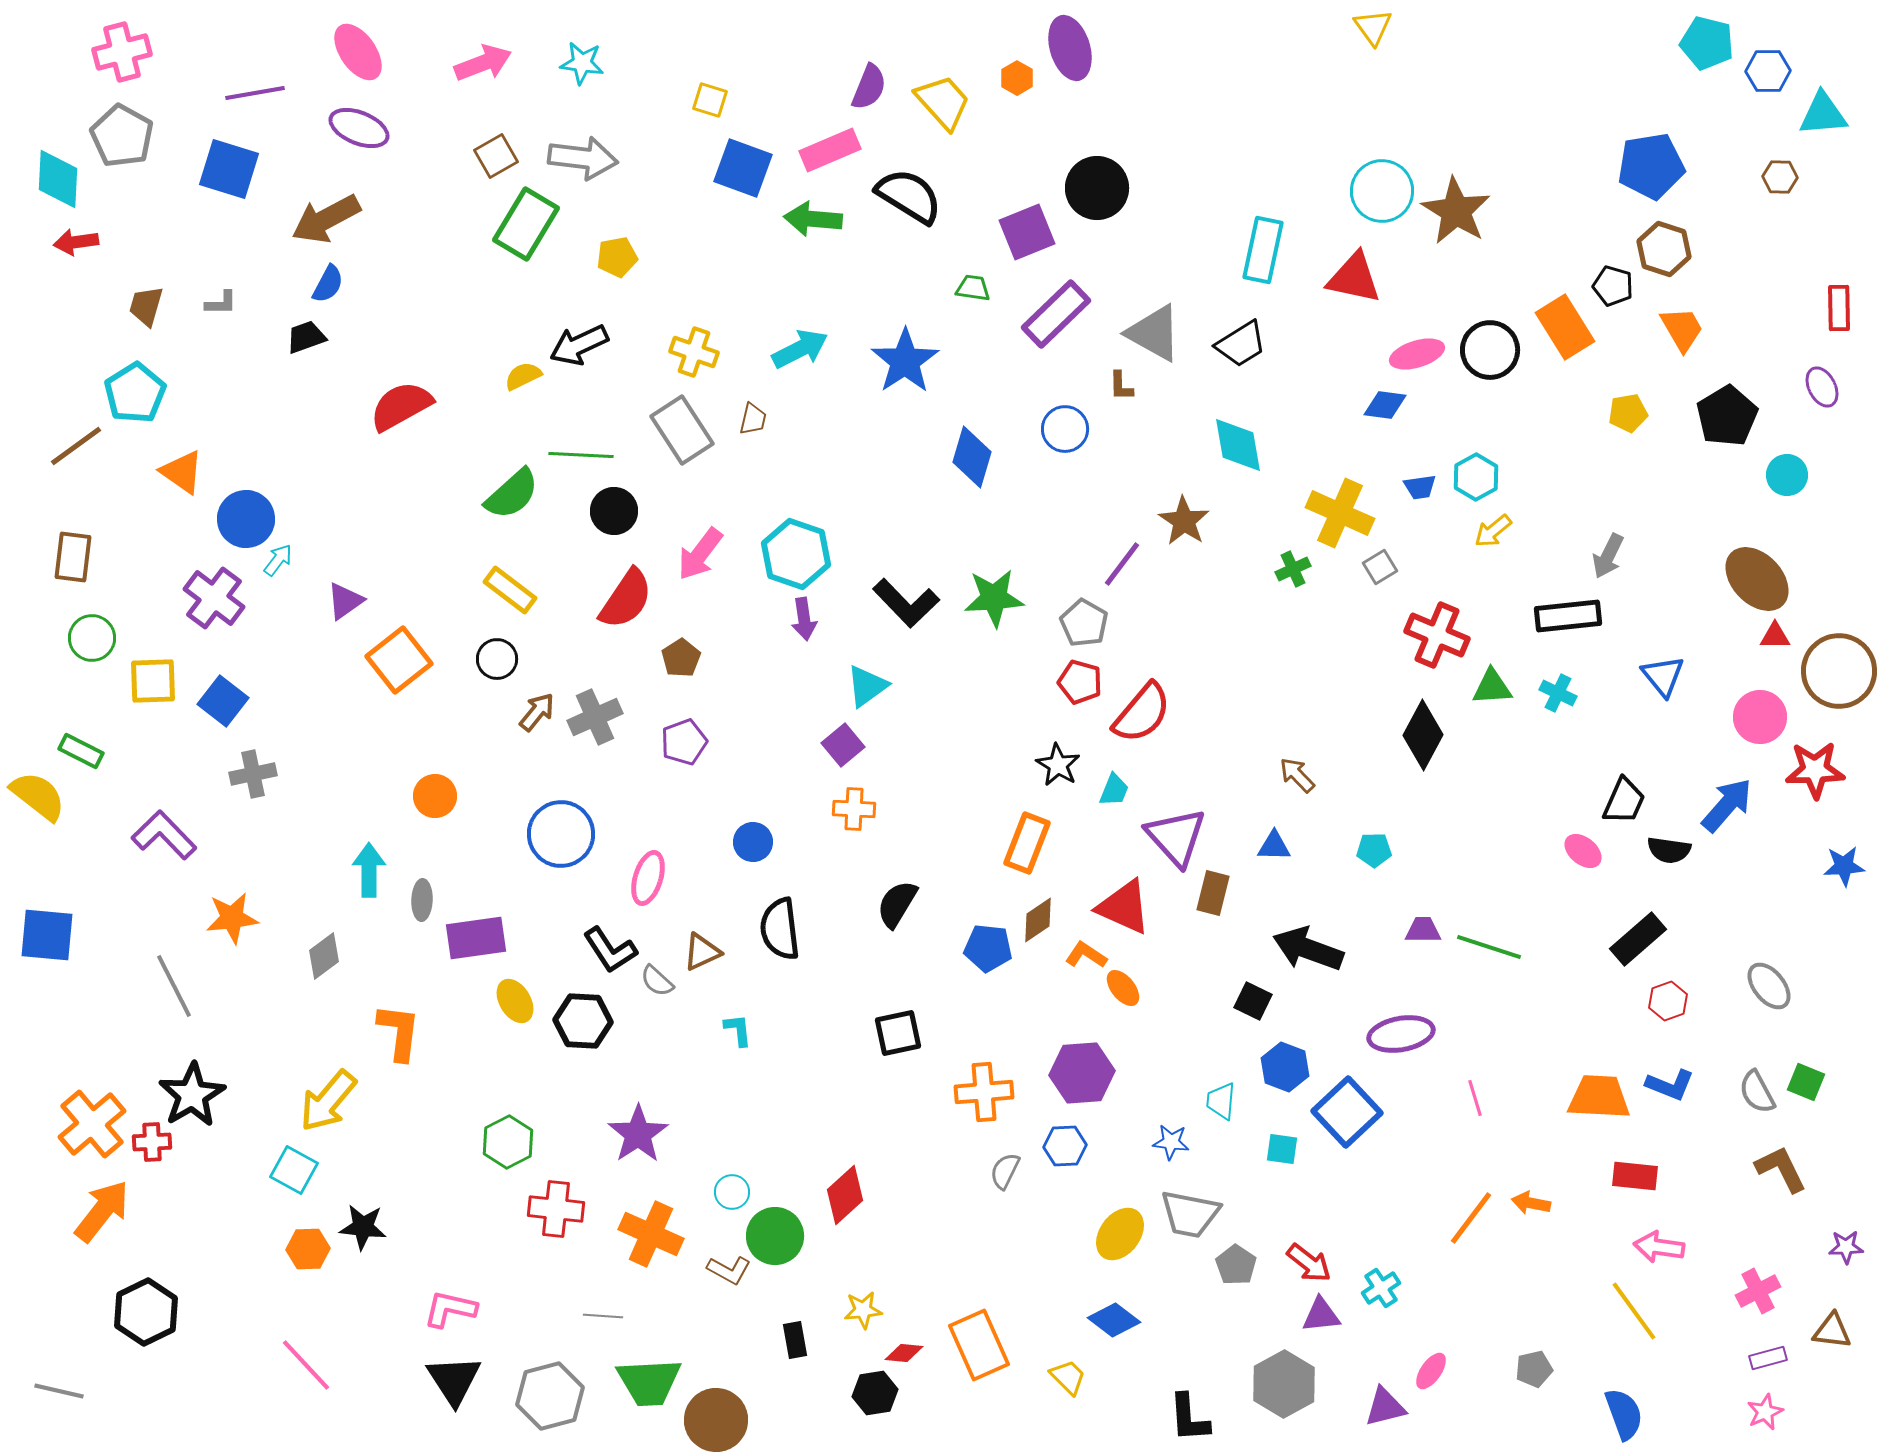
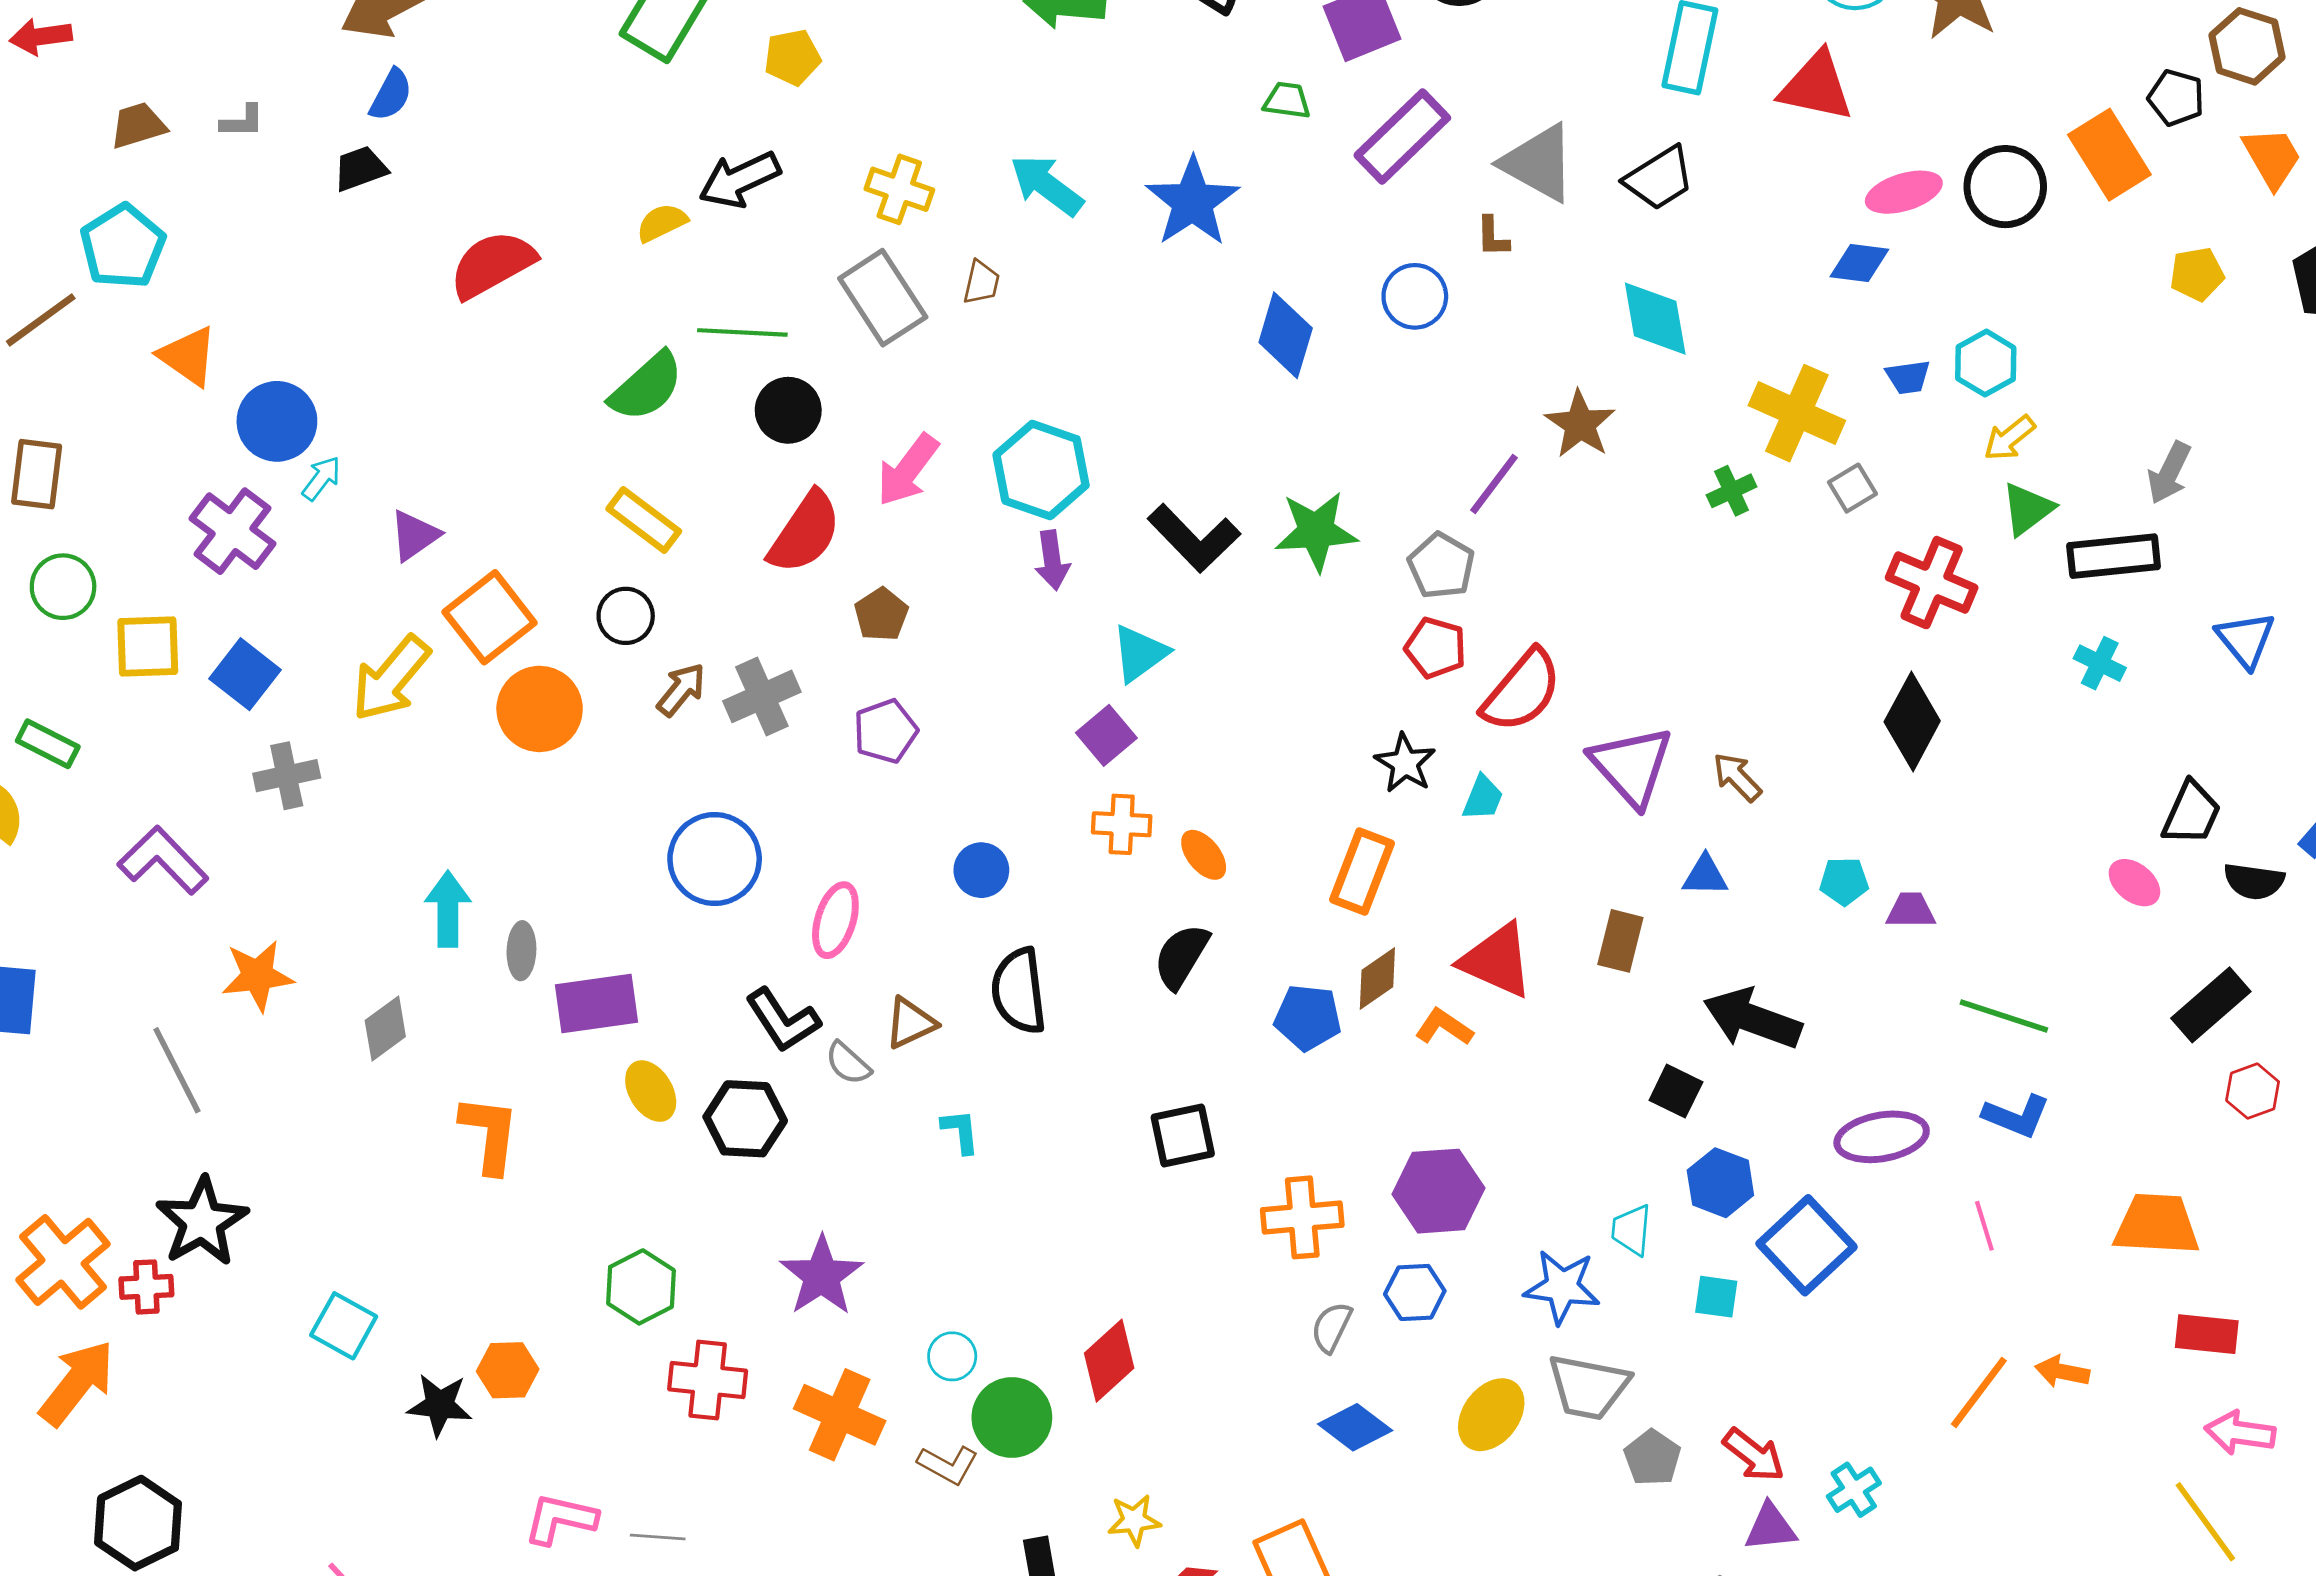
brown trapezoid: (146, 306) -> (138, 125), turned 57
cyan arrow: (800, 349) -> (1047, 185), turned -116
green triangle: (1492, 687) -> (2027, 509), moved, turned -33
orange circle: (435, 796) -> (540, 709), moved, size x1.4
purple triangle: (1176, 837) -> (1632, 766), moved
purple trapezoid: (1423, 930) -> (1911, 910), moved
orange ellipse: (1123, 988) -> (1204, 855), moved
blue L-shape: (1670, 1085) -> (2016, 1116), moved
yellow arrow: (328, 1101) -> (391, 678), moved
blue star: (1171, 1142) -> (1562, 1287), size x1.5
orange hexagon: (308, 1249) -> (508, 1370), moved
gray line: (603, 1316) -> (658, 1537), moved
blue diamond: (1114, 1320) -> (1355, 1427), moved

